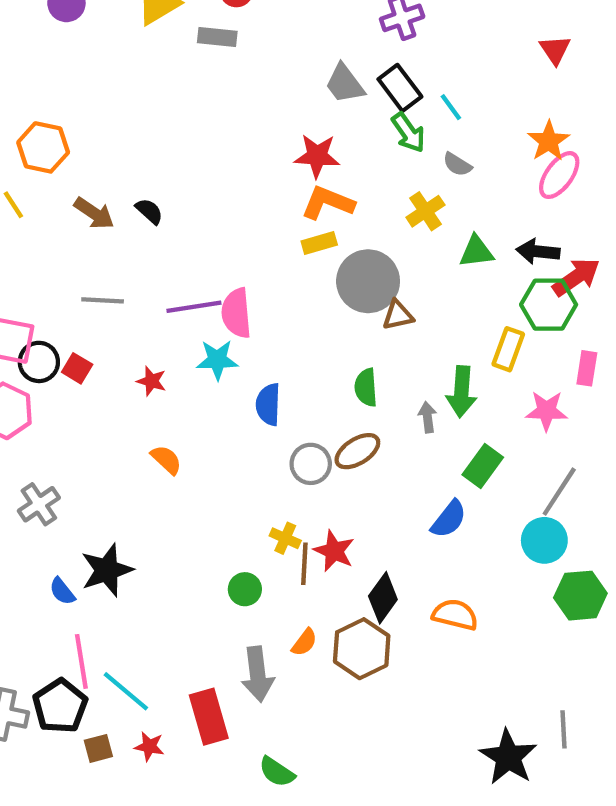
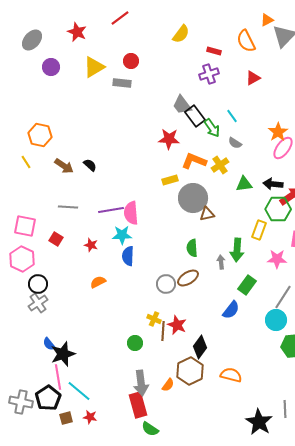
red triangle: (555, 50) -> (253, 78), moved, turned 35
black rectangle: (400, 88) -> (195, 116), moved
orange L-shape: (328, 203) -> (194, 161), moved
black circle: (39, 362) -> (38, 284), moved
blue semicircle: (268, 404) -> (128, 256), moved
orange semicircle: (166, 460) -> (98, 282), turned -70
black star: (107, 570) -> (63, 354), moved
orange semicircle: (455, 615) -> (231, 375), moved
orange semicircle: (304, 642) -> (168, 385), moved
red rectangle: (209, 717) -> (138, 405), moved

